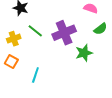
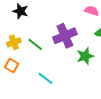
green line: (35, 31) -> (35, 44), moved
cyan line: (35, 75) -> (45, 78), moved, turned -70

